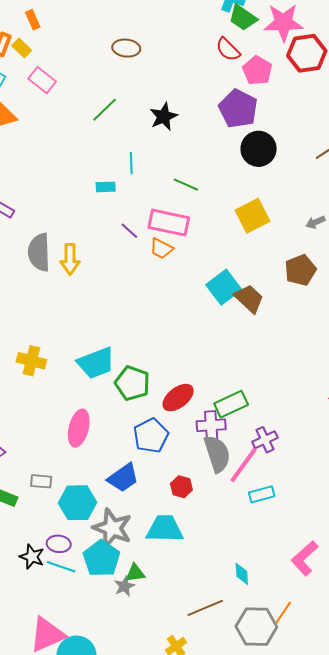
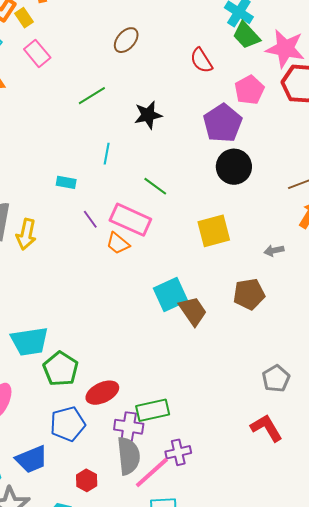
brown ellipse: (126, 48) -> (126, 40), turned -68
red semicircle: (228, 49) -> (201, 60), moved
cyan rectangle: (106, 187) -> (66, 182), moved

